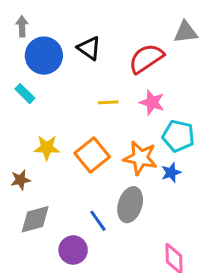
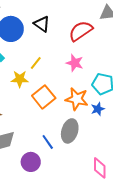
yellow line: (108, 102) -> (36, 63), moved, turned -48
pink star: (152, 102) -> (75, 63), moved
yellow star: (47, 148) -> (20, 79), moved

